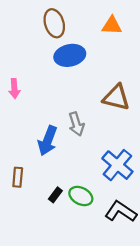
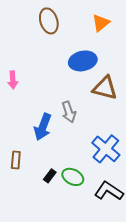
orange triangle: (112, 25) -> (101, 23), turned -42
blue ellipse: (70, 55) -> (83, 61), moved

